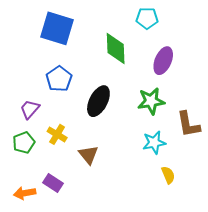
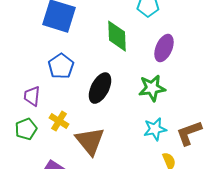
purple trapezoid: (30, 109) -> (32, 96), turned -35
brown L-shape: (188, 124) -> (189, 133), moved, turned 80
brown triangle: (88, 155) -> (90, 141), size x1.5

